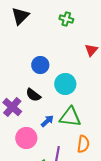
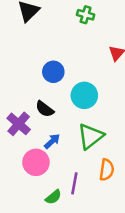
green triangle: (70, 117) -> (91, 136), turned -45
blue arrow: (47, 121) -> (52, 141), moved

